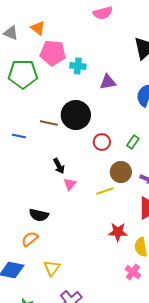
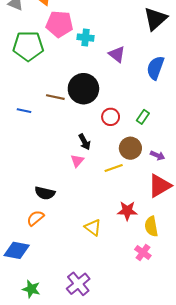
purple triangle: (108, 82) -> (117, 54), turned 48
black arrow: (59, 166) -> (84, 142), moved
yellow triangle: (52, 268) -> (93, 227), moved, turned -30

